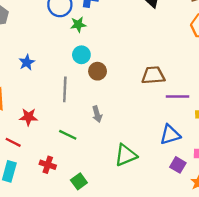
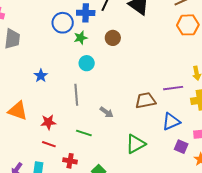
brown circle: (98, 71) -> (113, 38), moved
brown trapezoid: (153, 75) -> (145, 100), moved
gray arrow: (97, 114) -> (107, 112), turned -32
red line: (13, 142) -> (49, 144), moved

